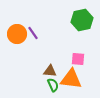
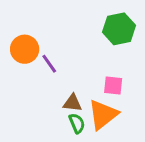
purple line: (33, 33) -> (49, 64), moved
orange triangle: (71, 79) -> (103, 115), turned -45

